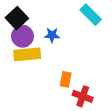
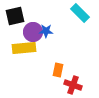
black square: (17, 18) -> (15, 16), turned 30
purple circle: (23, 36) -> (33, 32), moved

